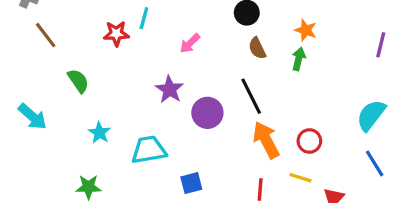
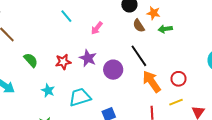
cyan line: (144, 18) -> (66, 16), turned -48
orange star: (306, 30) -> (153, 13), moved
red star: (116, 34) -> (63, 62), moved
green arrow: (299, 59) -> (165, 29), turned -104
yellow line: (301, 178) -> (176, 102), turned -32

